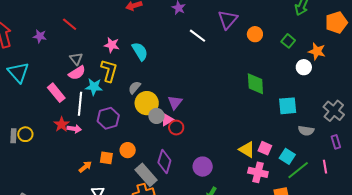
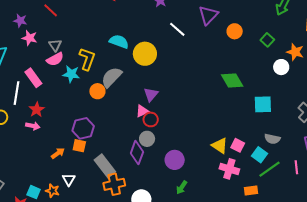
pink star: (112, 45) -> (30, 38), moved
cyan semicircle: (140, 51) -> (119, 42), turned -42
green diamond: (255, 84) -> (232, 81), turned -30
gray semicircle: (135, 87) -> (112, 77), size x1.6
yellow circle: (147, 103) -> (145, 54), moved
white line: (80, 104) -> (16, 93), moved
gray circle: (156, 116) -> (147, 139), moved
purple hexagon: (108, 118) -> (83, 128), moved
pink arrow: (74, 129) -> (33, 126), moved
gray semicircle: (306, 131) -> (272, 139), moved
orange circle: (128, 150) -> (97, 91), moved
gray rectangle: (146, 175) -> (105, 166), moved

